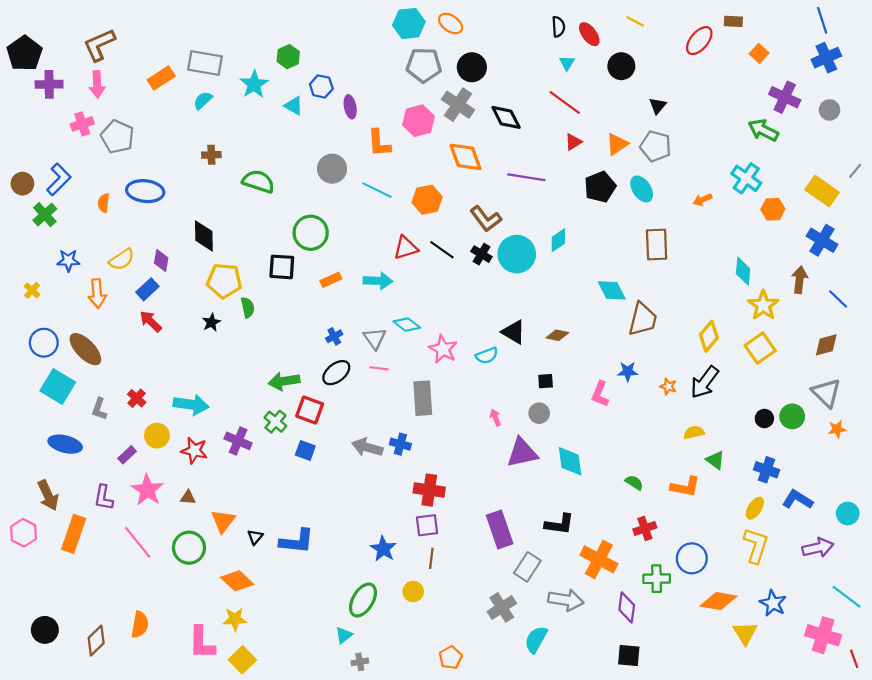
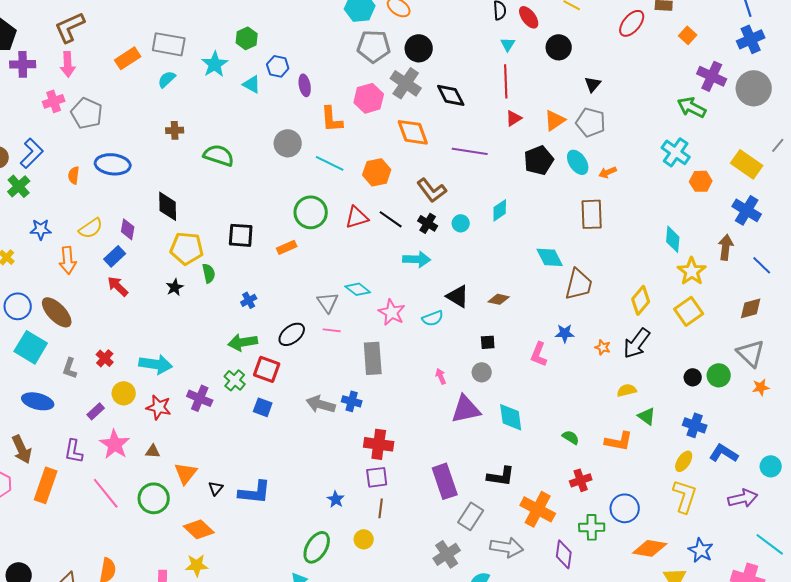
red line: (565, 102) -> (506, 81), turned 52
gray circle: (830, 110) -> (754, 88), size x1.8
orange arrow: (702, 200) -> (608, 172), moved
green circle: (311, 233) -> (311, 212), moved
cyan circle: (517, 254) -> (461, 223), size x0.5
cyan arrow: (378, 281) -> (417, 259), moved
blue cross: (334, 336) -> (249, 300), moved
blue star: (383, 549) -> (336, 499), size x0.7

